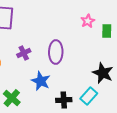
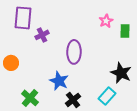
purple cross: (24, 53) -> (42, 35), moved
black cross: (64, 100) -> (73, 100), moved, turned -35

